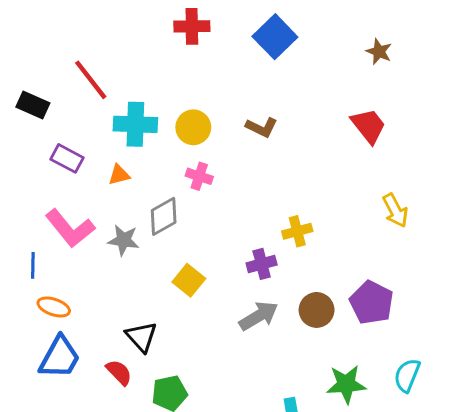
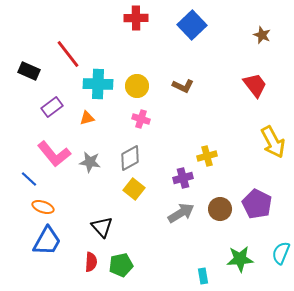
purple rectangle: (67, 158) -> (52, 107), turned -65
yellow arrow: (395, 210) -> (273, 142), size x1.4
gray diamond: (164, 216) -> (130, 158), moved
blue line: (33, 265) -> (29, 179), turned -48
red semicircle: (119, 372) -> (91, 262), moved, turned 48

